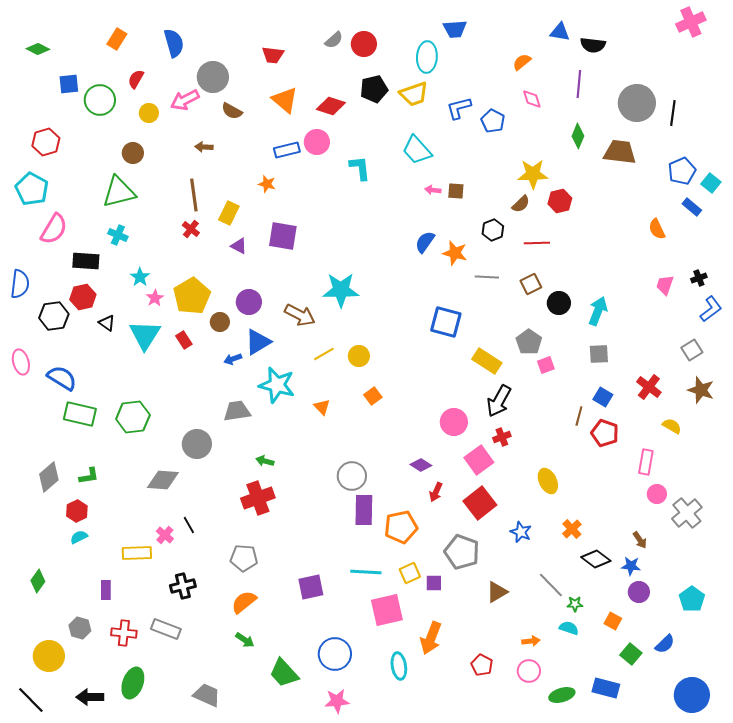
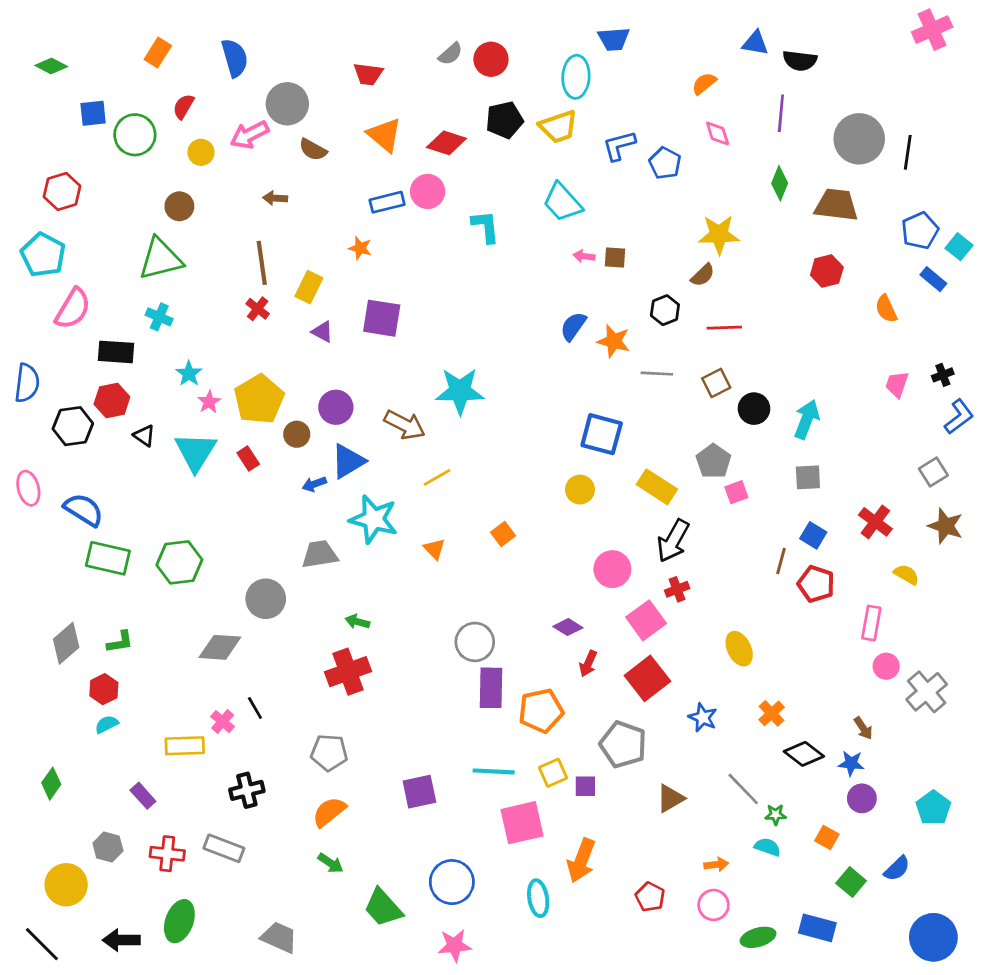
red hexagon: (560, 201) -> (827, 271), moved
yellow circle: (359, 356) -> (580, 490), moved
purple rectangle: (106, 590) -> (143, 796), turned -42

